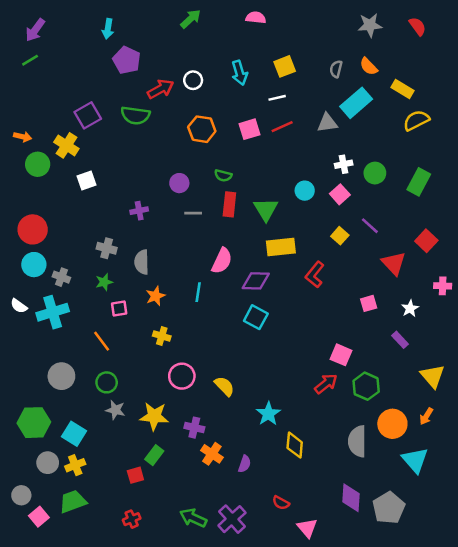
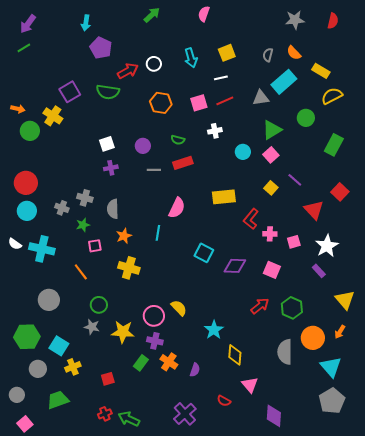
pink semicircle: (256, 18) -> (204, 14), turned -77
red semicircle: (418, 26) -> (333, 21), turned 49
white cross: (344, 164) -> (215, 131), moved
green circle: (375, 173) -> (306, 118), moved
white square: (87, 181) -> (107, 144), moved
red rectangle: (229, 204) -> (183, 163), turned 66
green triangle: (266, 209) -> (272, 130), moved, turned 30
gray cross: (61, 277) -> (62, 208), moved
purple diamond: (256, 281) -> (235, 266), moved
pink cross: (443, 286) -> (270, 234), moved
white star: (410, 308) -> (327, 246), size x1.6
cyan cross: (53, 312) -> (42, 249), turned 30
yellow cross: (162, 336) -> (129, 268), size x1.5
pink square: (341, 355) -> (272, 270), moved
pink circle: (182, 376) -> (154, 316), moved
green circle: (107, 382) -> (99, 305), moved
green rectangle: (154, 455) -> (141, 363), moved
yellow cross: (75, 465) -> (73, 367), moved
purple diamond: (351, 498) -> (274, 416), moved
gray pentagon: (389, 508) -> (332, 401), moved
pink square: (39, 517) -> (25, 424), moved
green arrow: (193, 518) -> (129, 419), moved
pink triangle: (307, 528) -> (250, 385), moved

